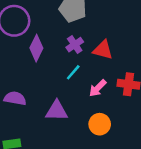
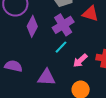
purple cross: (75, 45) -> (63, 25), size x1.5
red triangle: (103, 50) -> (90, 14), moved

